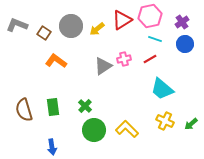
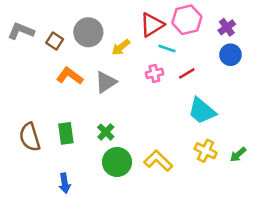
yellow arrow: (97, 29) -> (121, 47), moved
cyan line: (155, 39) -> (167, 48), moved
gray triangle: (103, 66) -> (106, 82), moved

